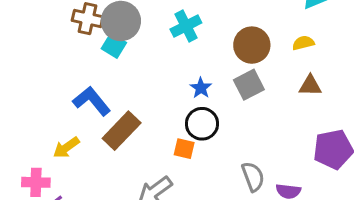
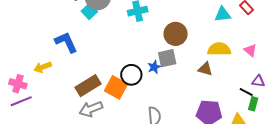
yellow semicircle: (303, 43) -> (219, 49), moved, size x1.6
blue star: (201, 88) -> (154, 67), moved
brown rectangle: (122, 131) -> (88, 86), moved
orange square: (184, 149) -> (116, 87), size x1.6

